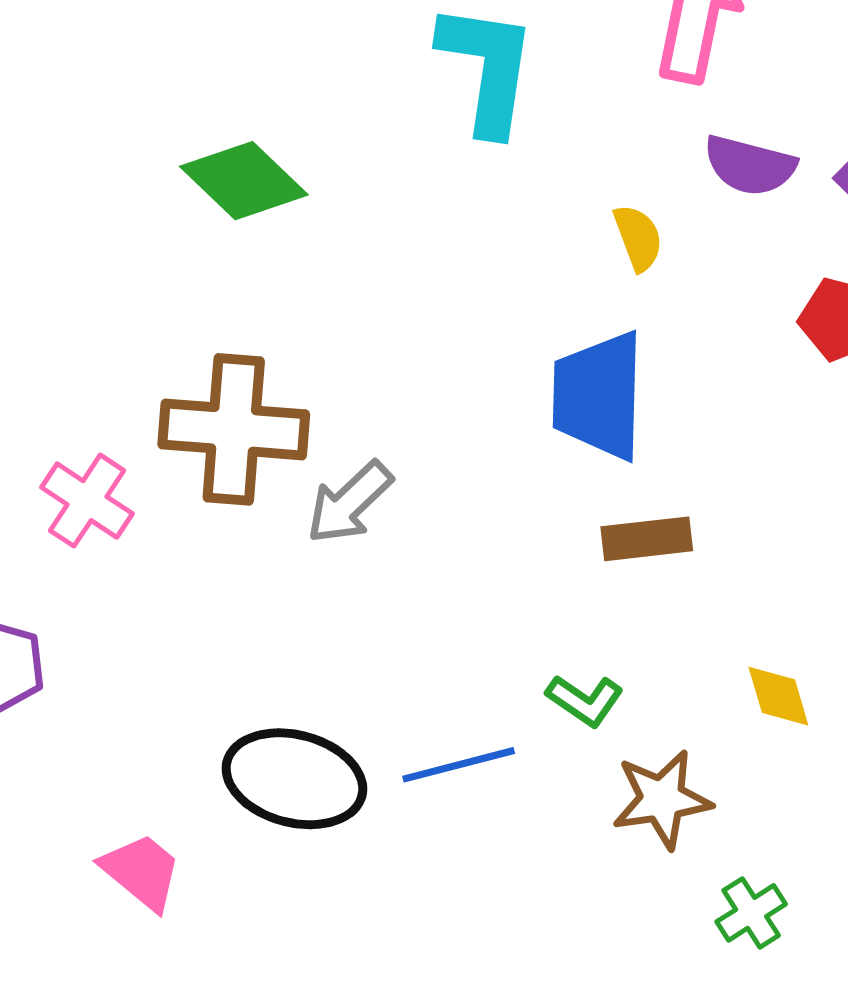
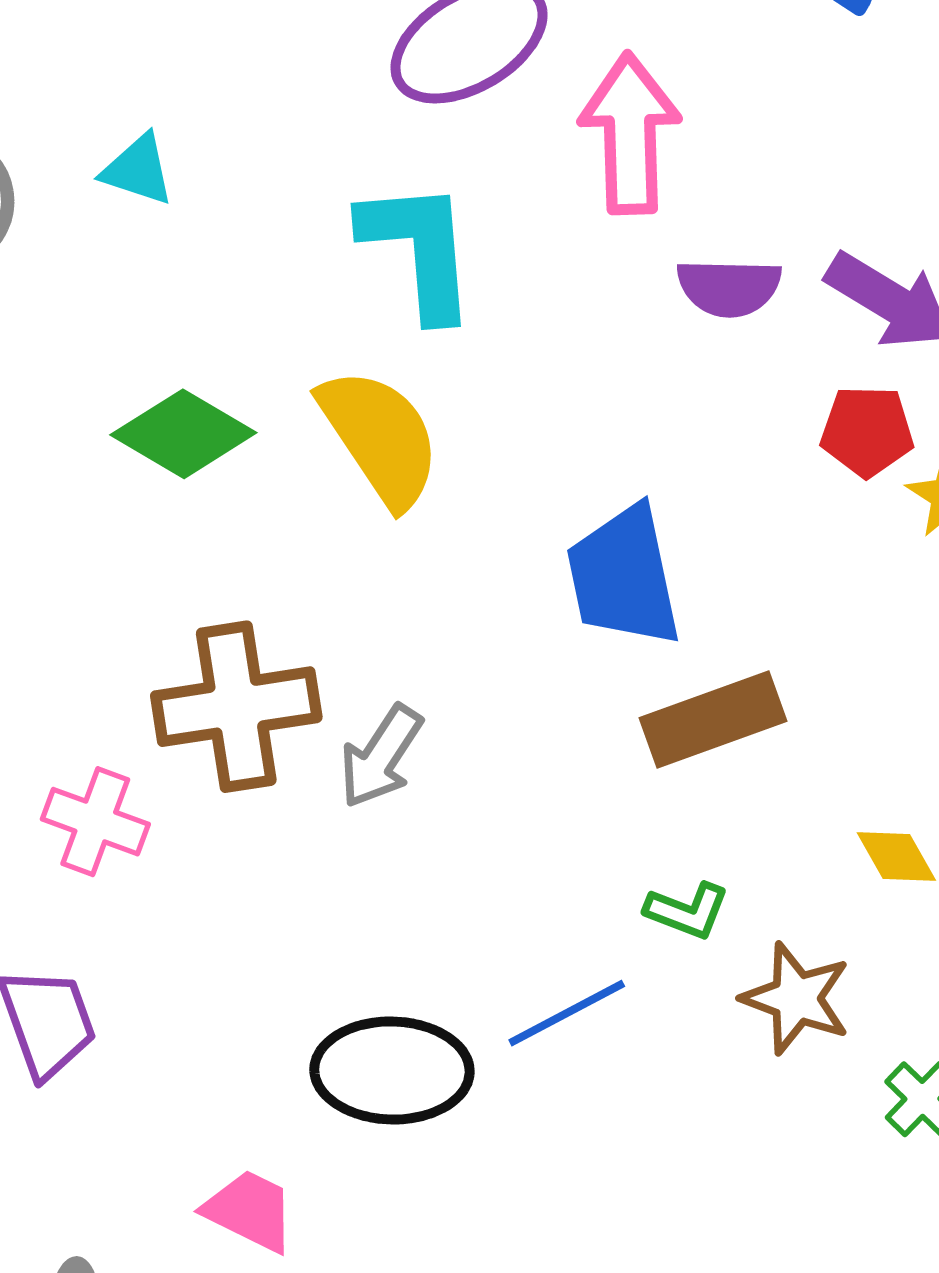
yellow semicircle: (638, 238) -> (380, 437), moved, size x2.0
brown rectangle: (647, 539) -> (713, 719), size x1.4
brown star: (662, 799) -> (796, 998), turned -30

